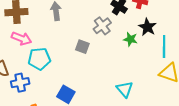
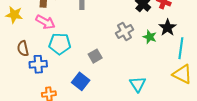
gray cross: (102, 26) -> (125, 31), moved
gray square: (82, 47) -> (95, 56), moved, turned 32

